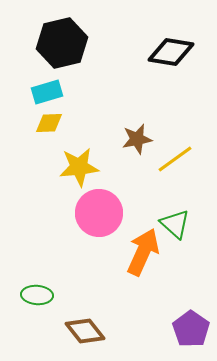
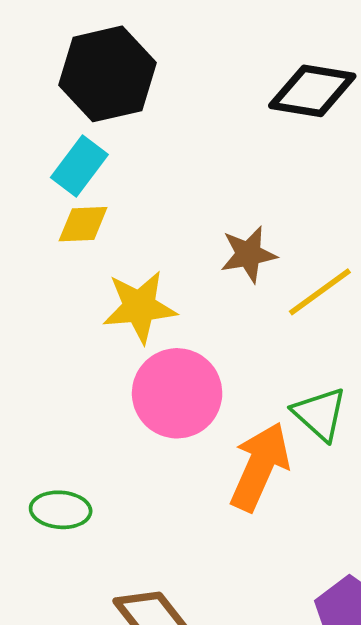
cyan rectangle: (47, 92) -> (79, 166), turned -36
green ellipse: (37, 295) -> (61, 510), moved

